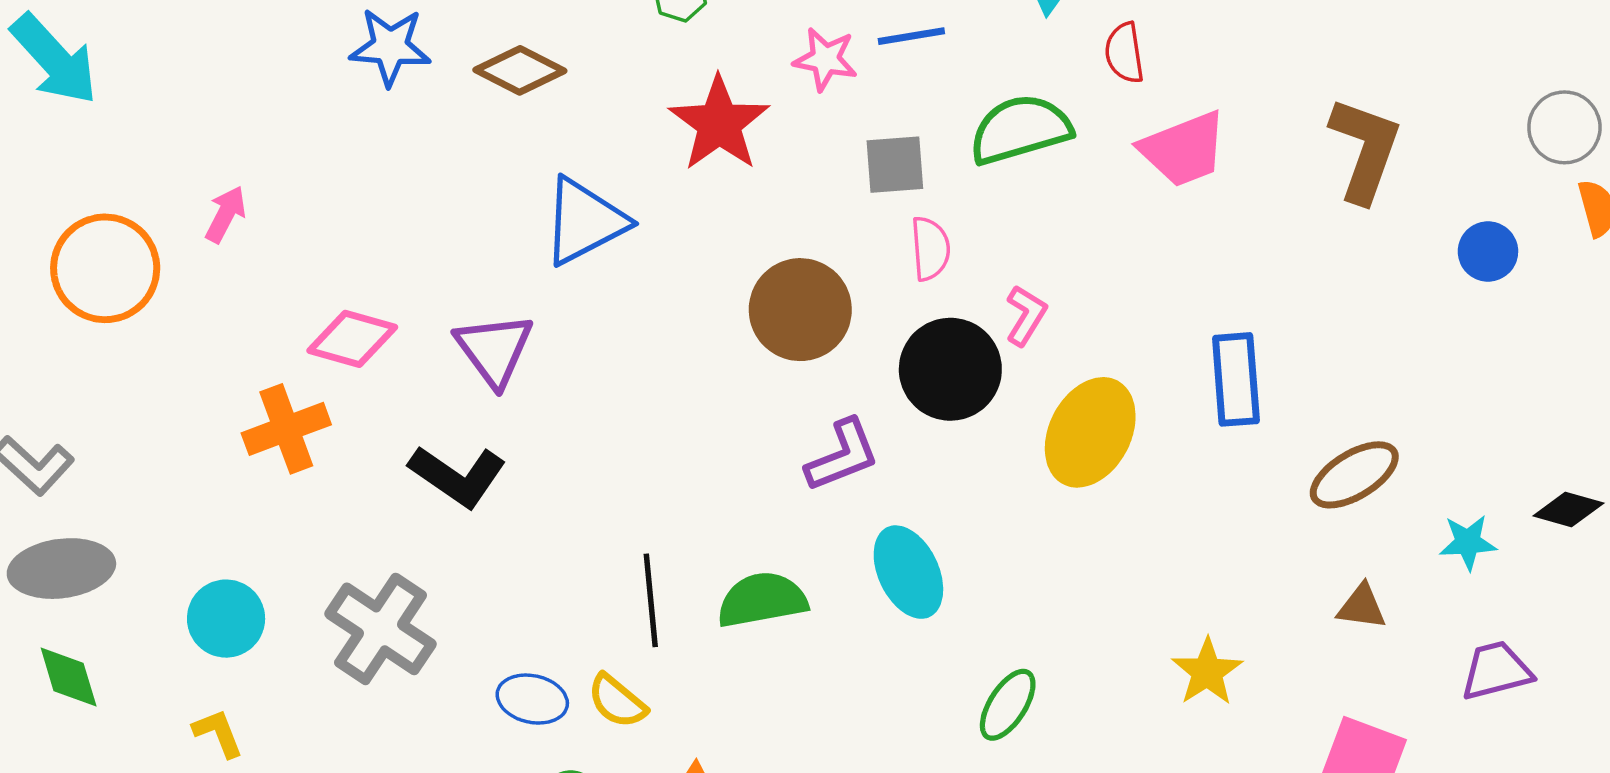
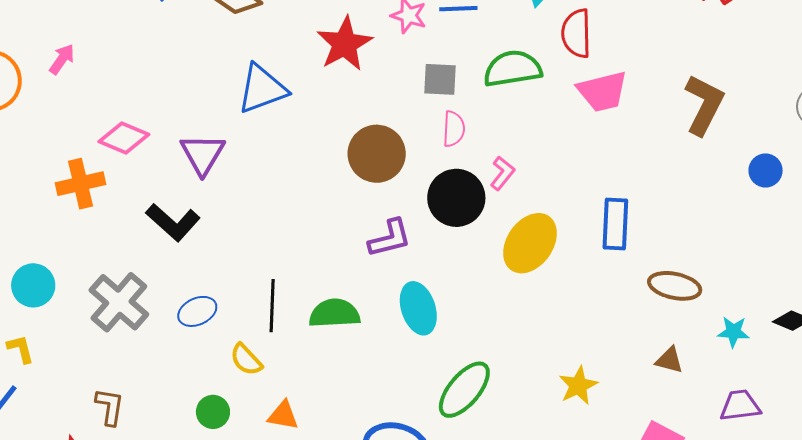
red semicircle: (1124, 53) -> (576, 33), size x1.4
brown ellipse: (1354, 475) -> (675, 286), turned 36
blue ellipse: (532, 699) -> (197, 311), moved, turned -45
green ellipse: (1008, 705) -> (464, 390), size x1.5

